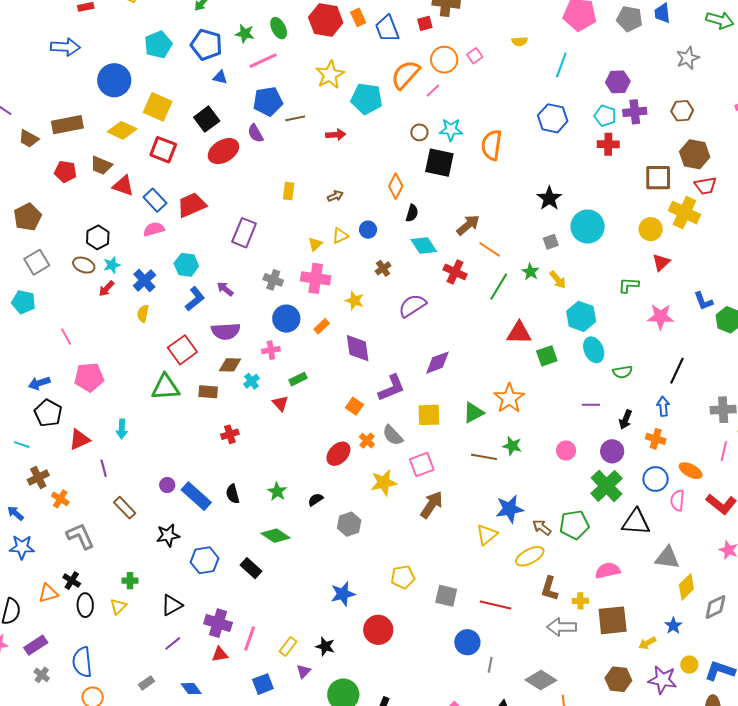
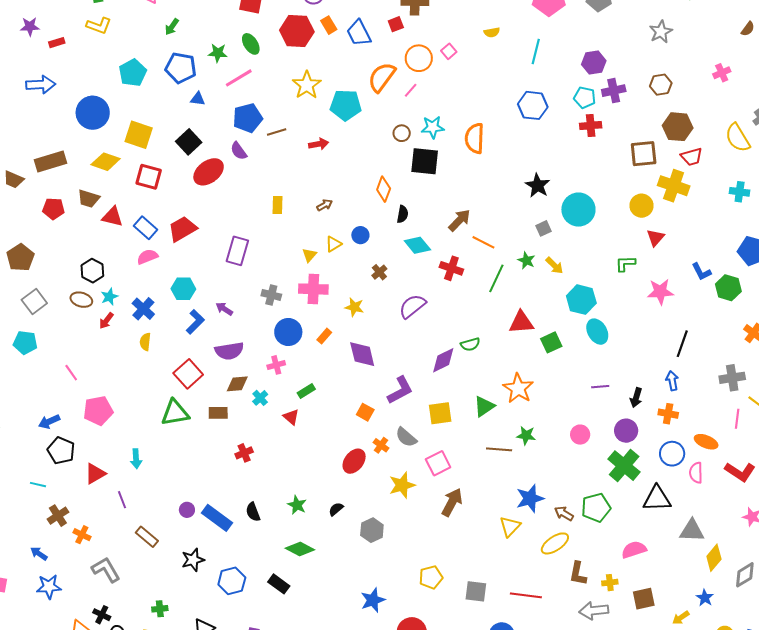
green semicircle: (623, 372) -> (470, 344), moved
brown square: (613, 620) -> (644, 599), size x0.7

